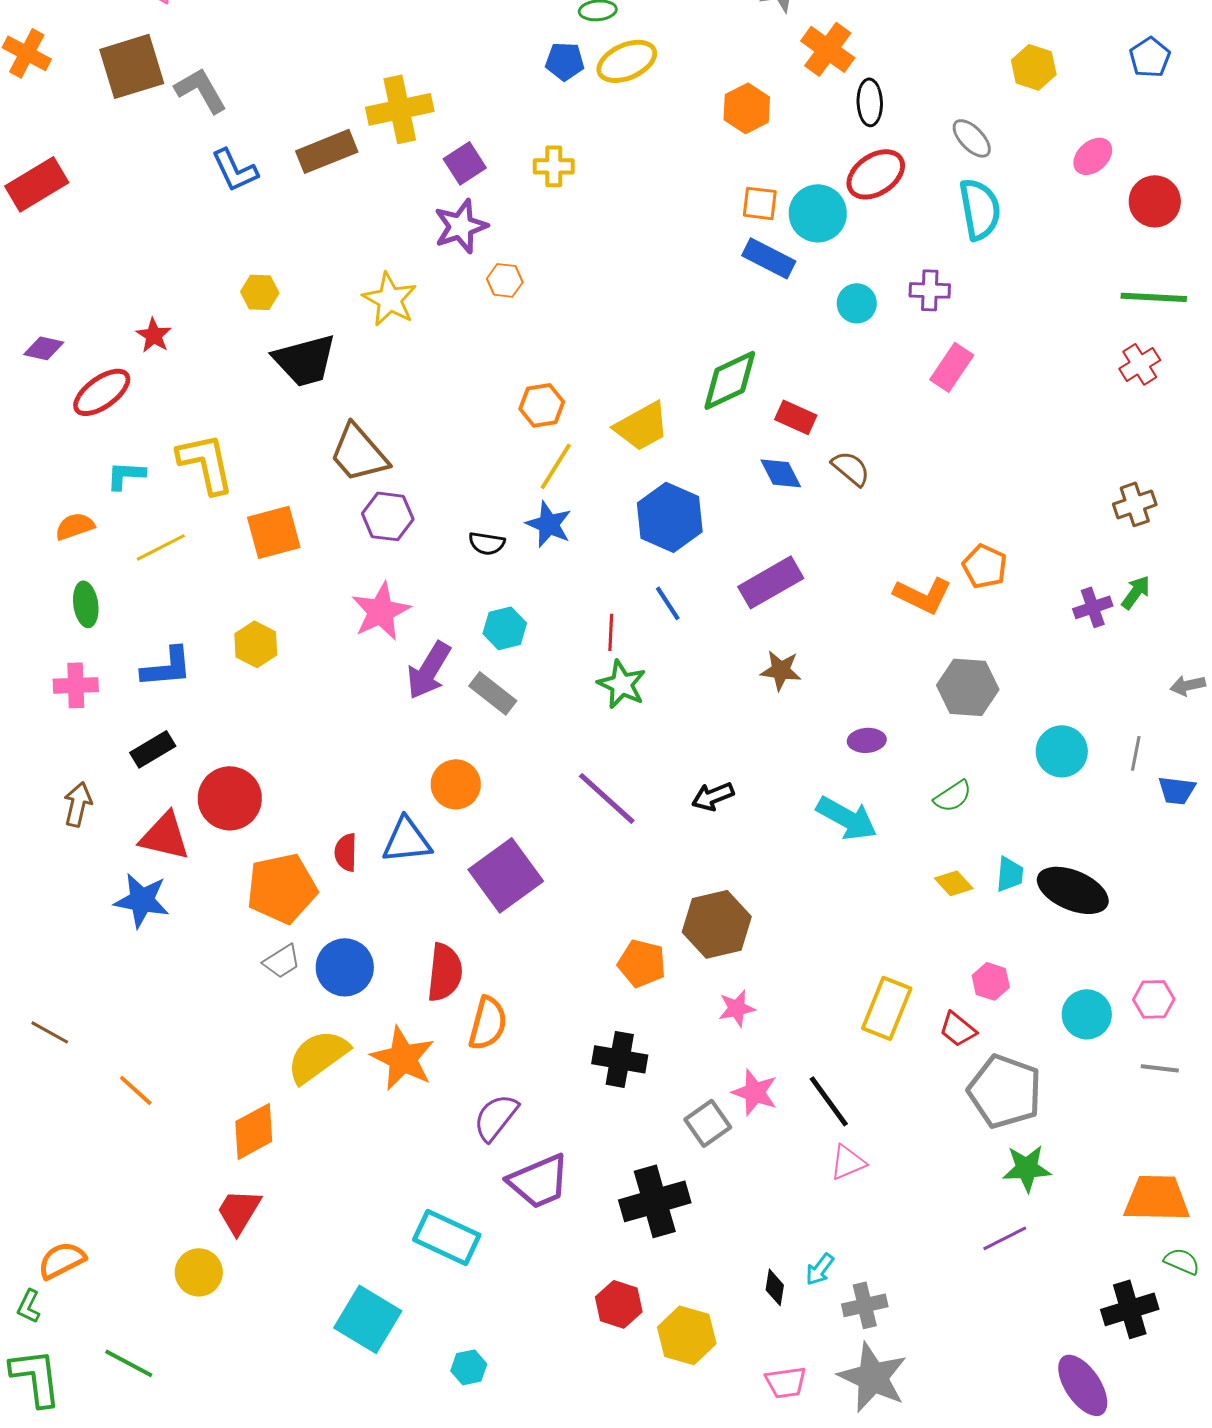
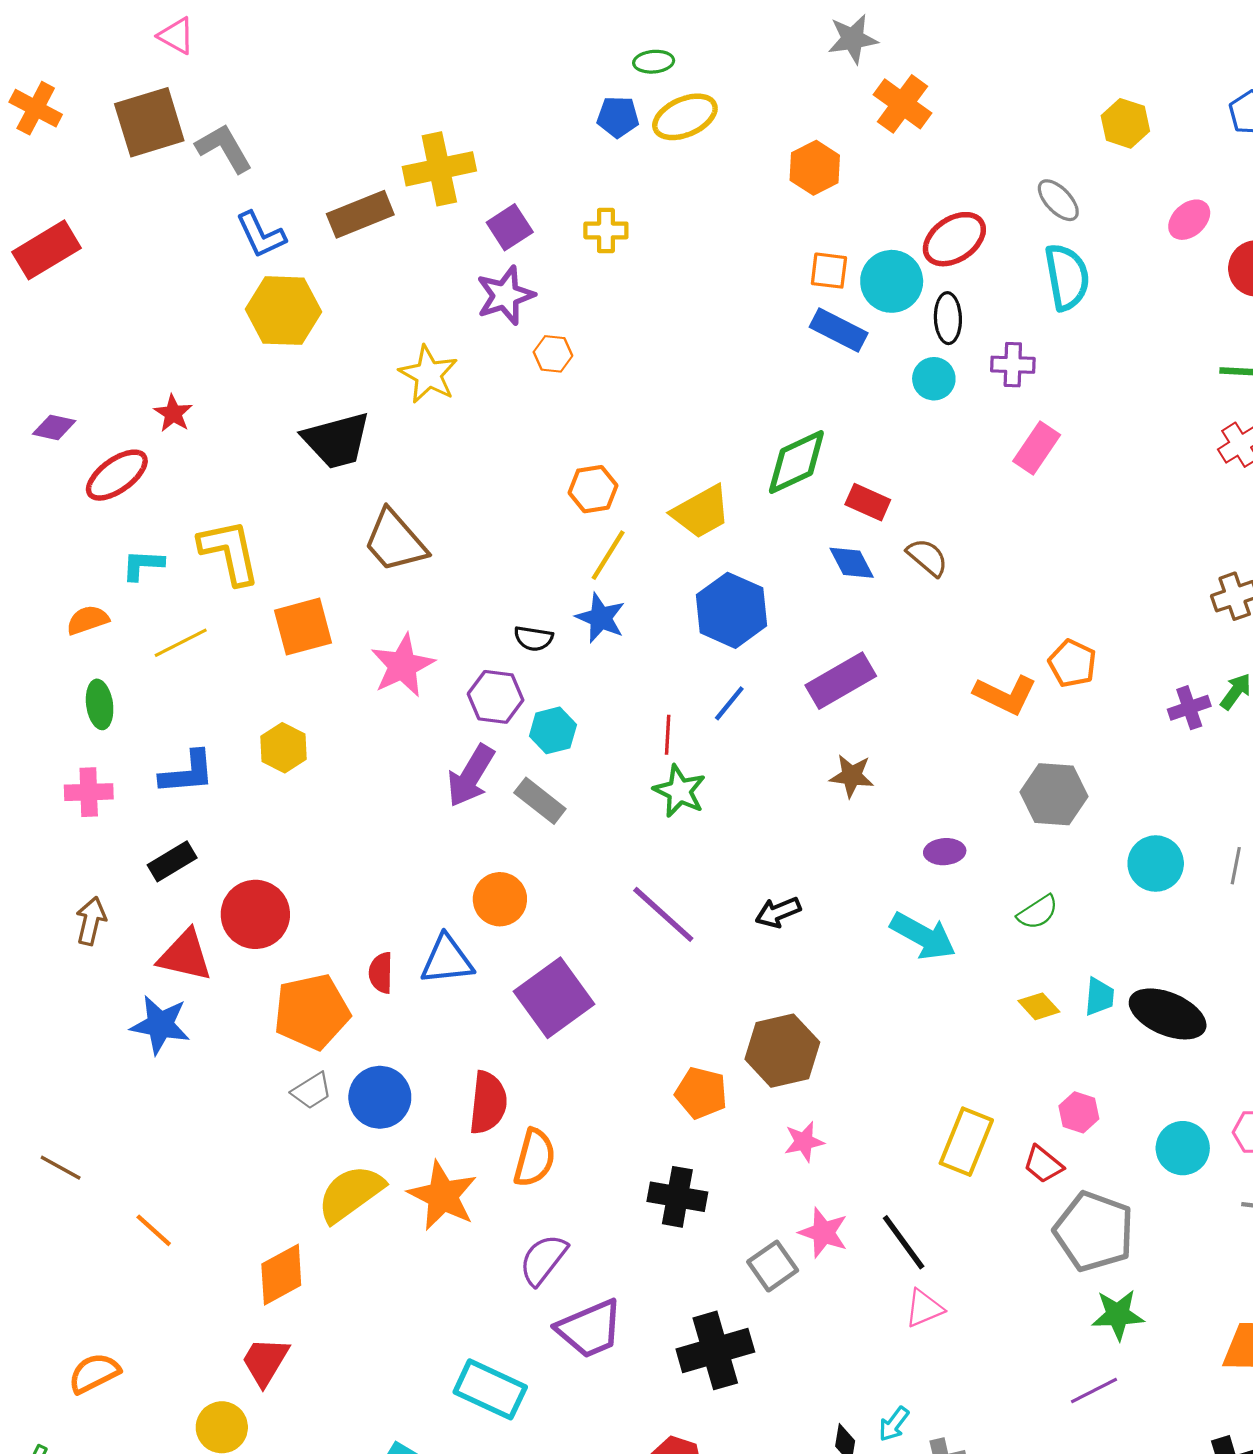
black ellipse: (870, 102) -> (948, 318), moved
yellow hexagon: (260, 292) -> (284, 311), moved, size x1.8
purple hexagon: (388, 516) -> (496, 697), moved
blue line: (668, 603) -> (729, 703), turned 72
pink star: (381, 611) -> (403, 665), moved
orange semicircle: (62, 1260) -> (94, 1373), moved

